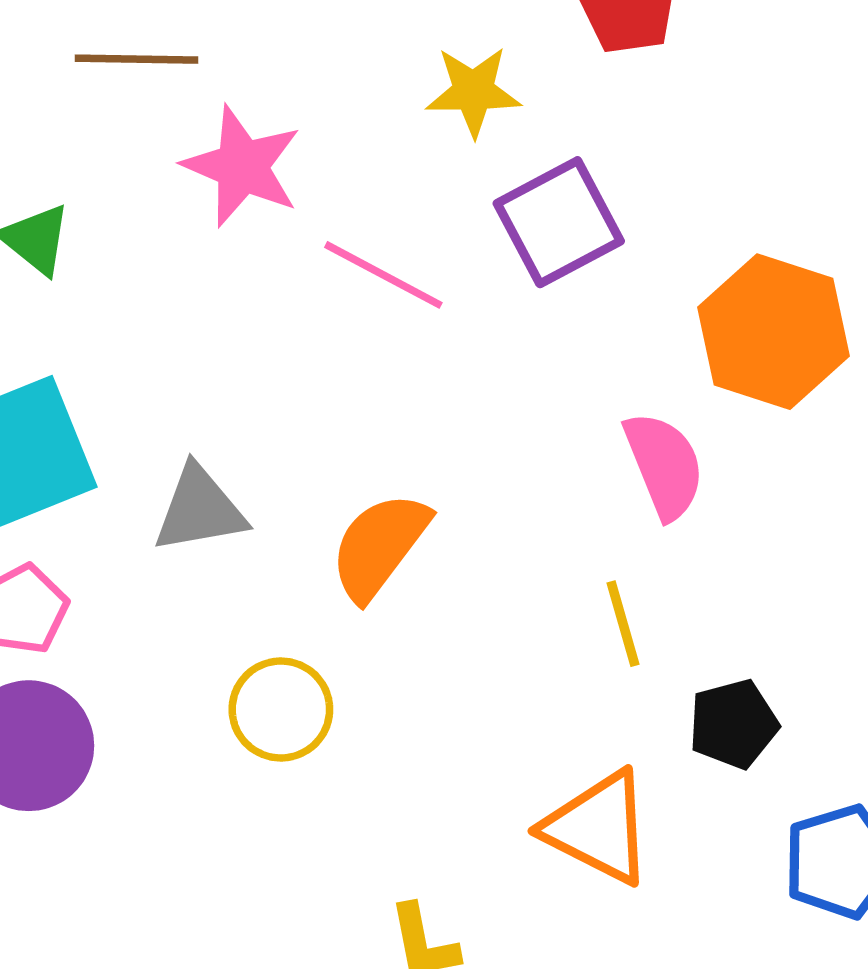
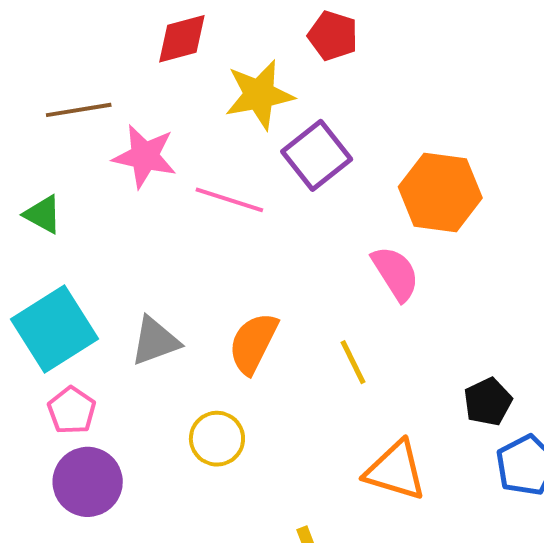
yellow star: (473, 91) -> (259, 95), size x1.4
yellow line: (623, 624) -> (353, 362), moved
black pentagon: (733, 724) -> (488, 402), moved

